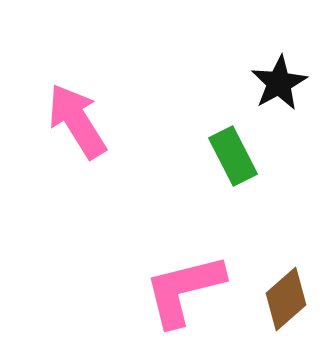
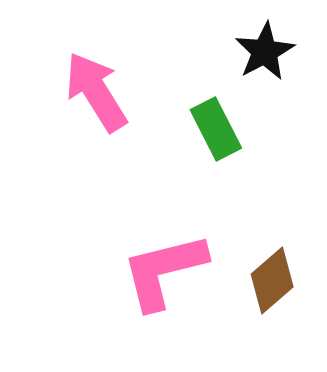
pink arrow: (77, 121) -> (96, 92), moved

